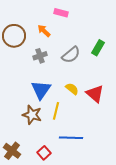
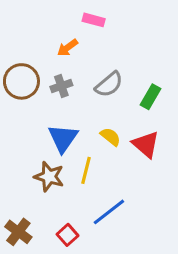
orange arrow: (44, 31) -> (68, 48), turned -80
brown circle: (14, 36) -> (21, 81), moved
green rectangle: (98, 48) -> (150, 97), moved
blue line: (71, 138) -> (109, 212), turned -40

